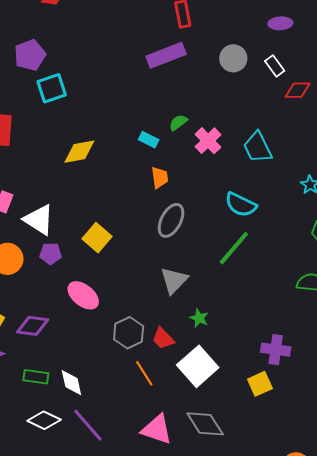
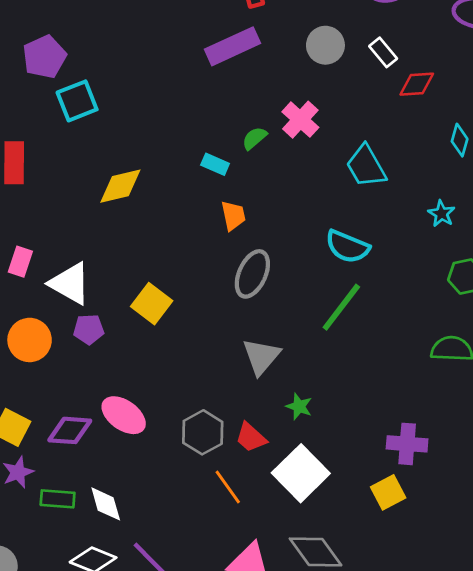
pink cross: (208, 141) -> (300, 120), moved
pink ellipse: (83, 295) -> (124, 415), moved
green rectangle: (36, 377) -> (58, 499), moved
white diamond: (71, 383) -> (106, 504), moved

